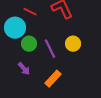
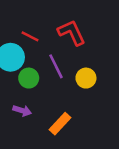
purple line: (50, 49) -> (56, 66), moved
purple arrow: (24, 69) -> (22, 111), turned -32

